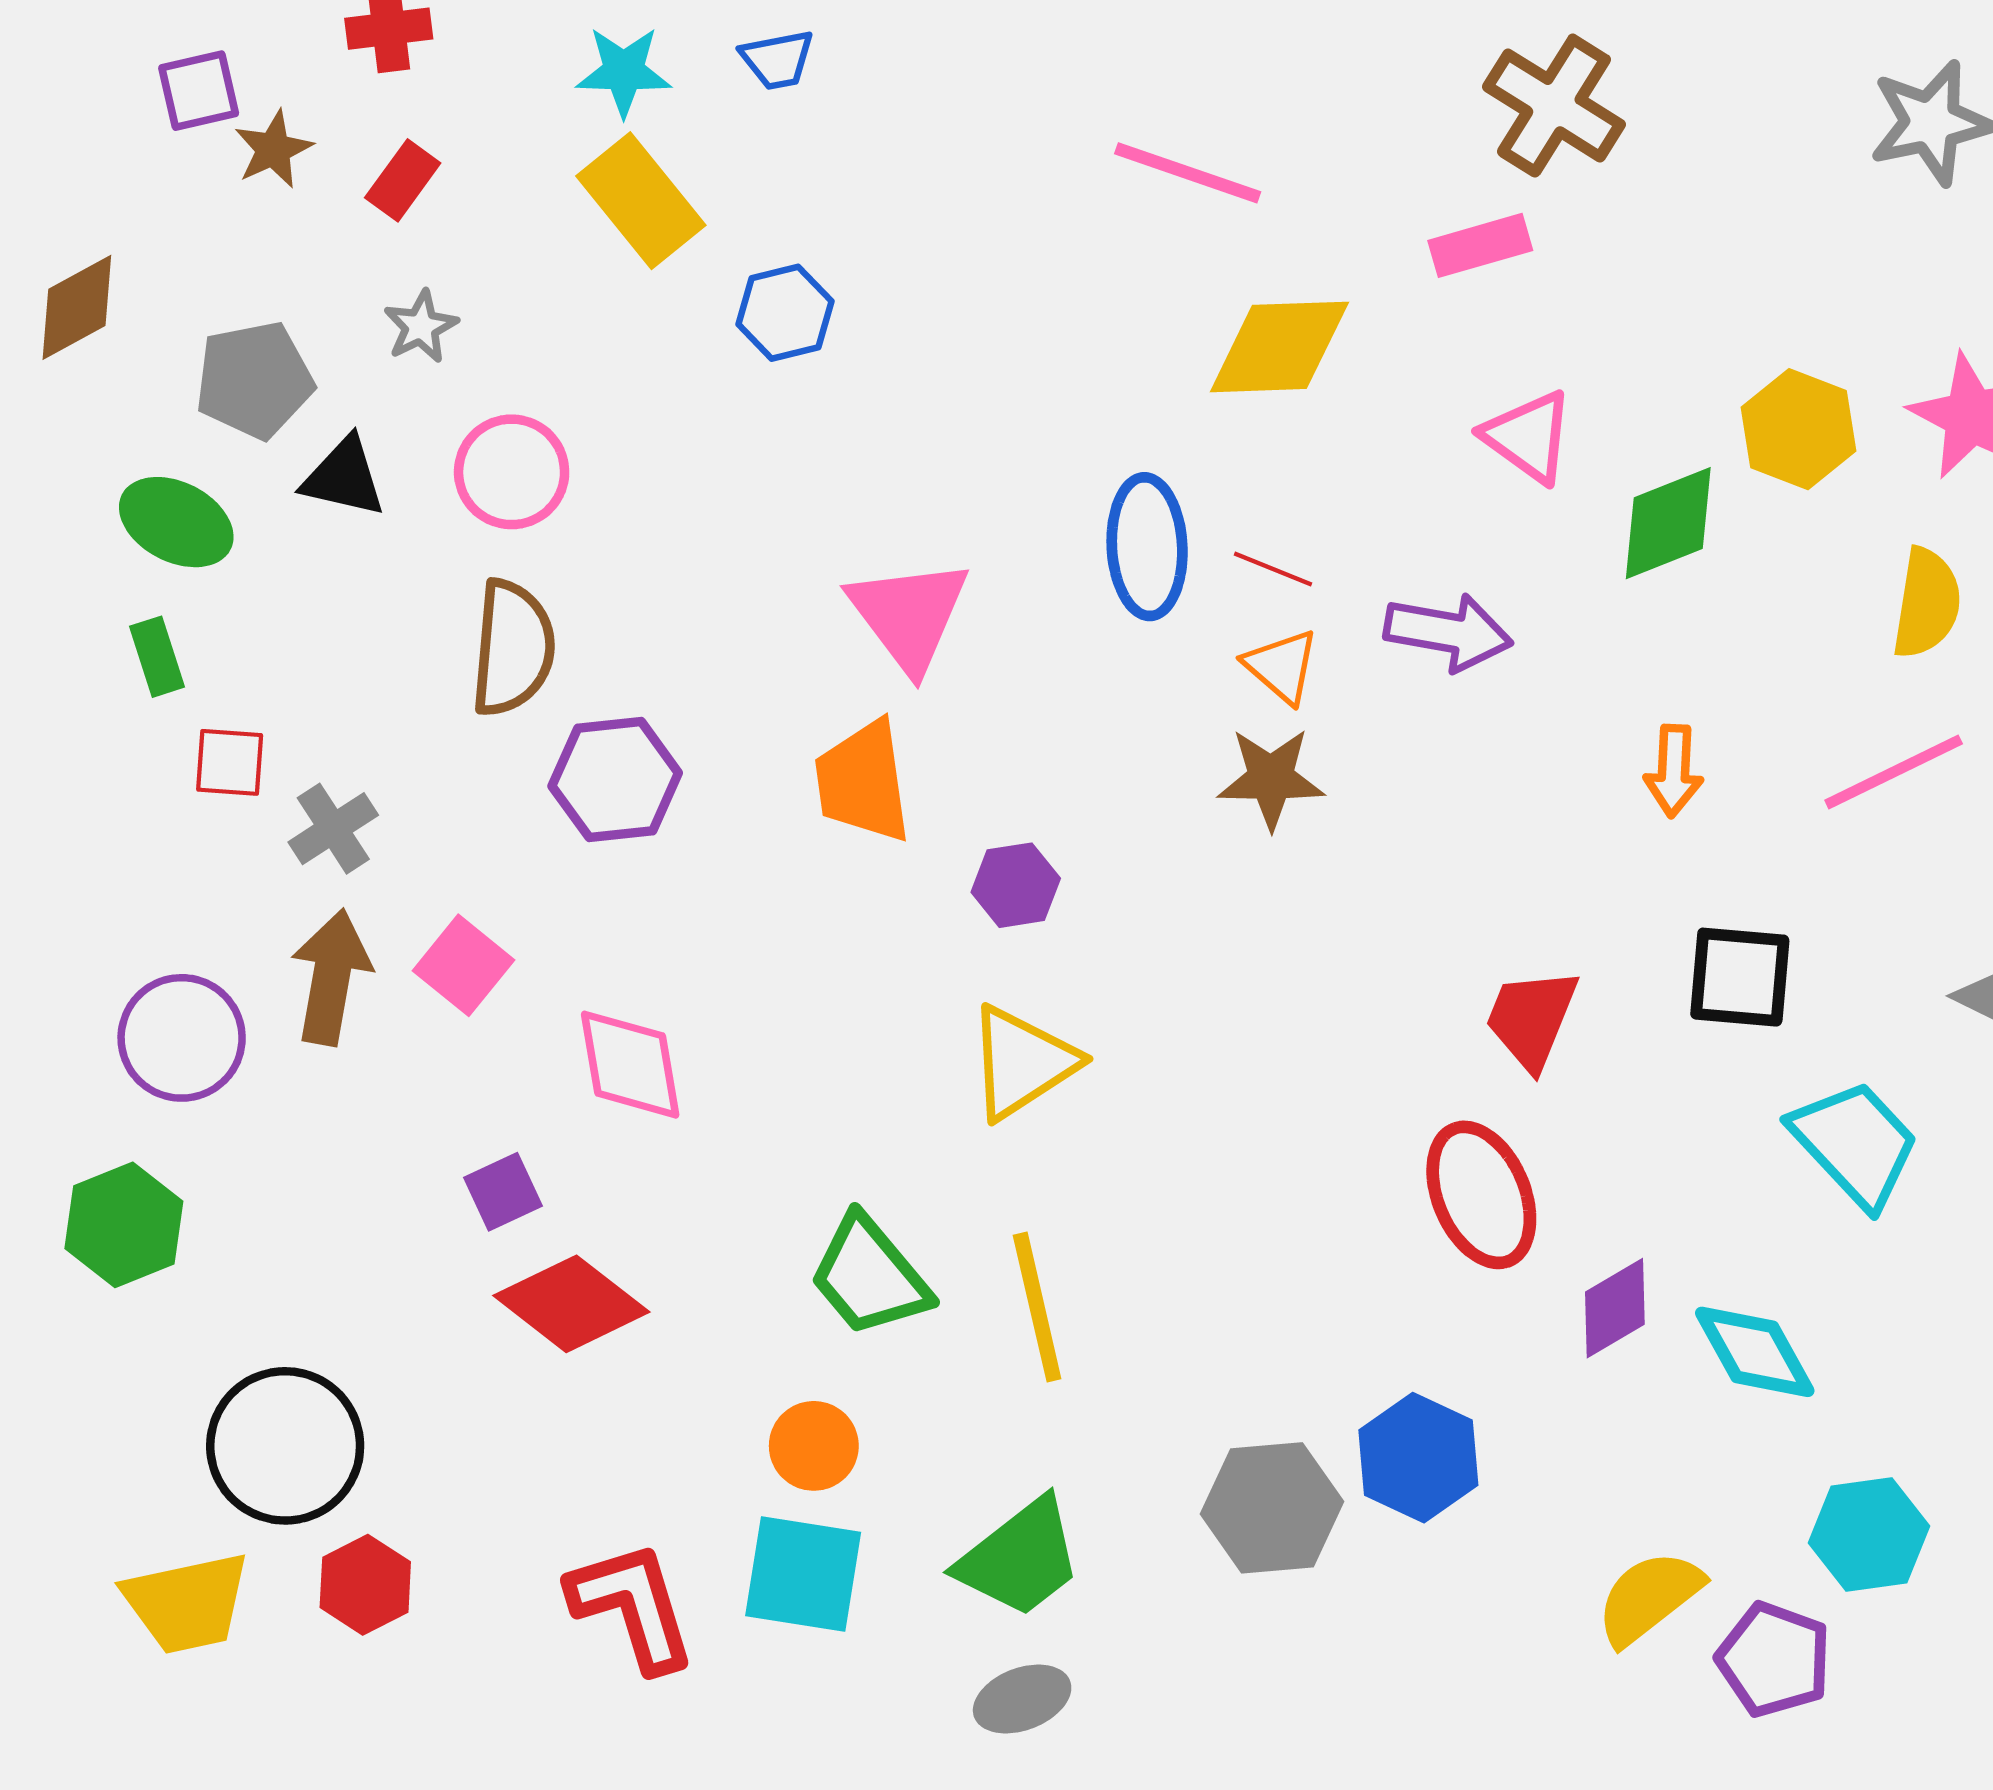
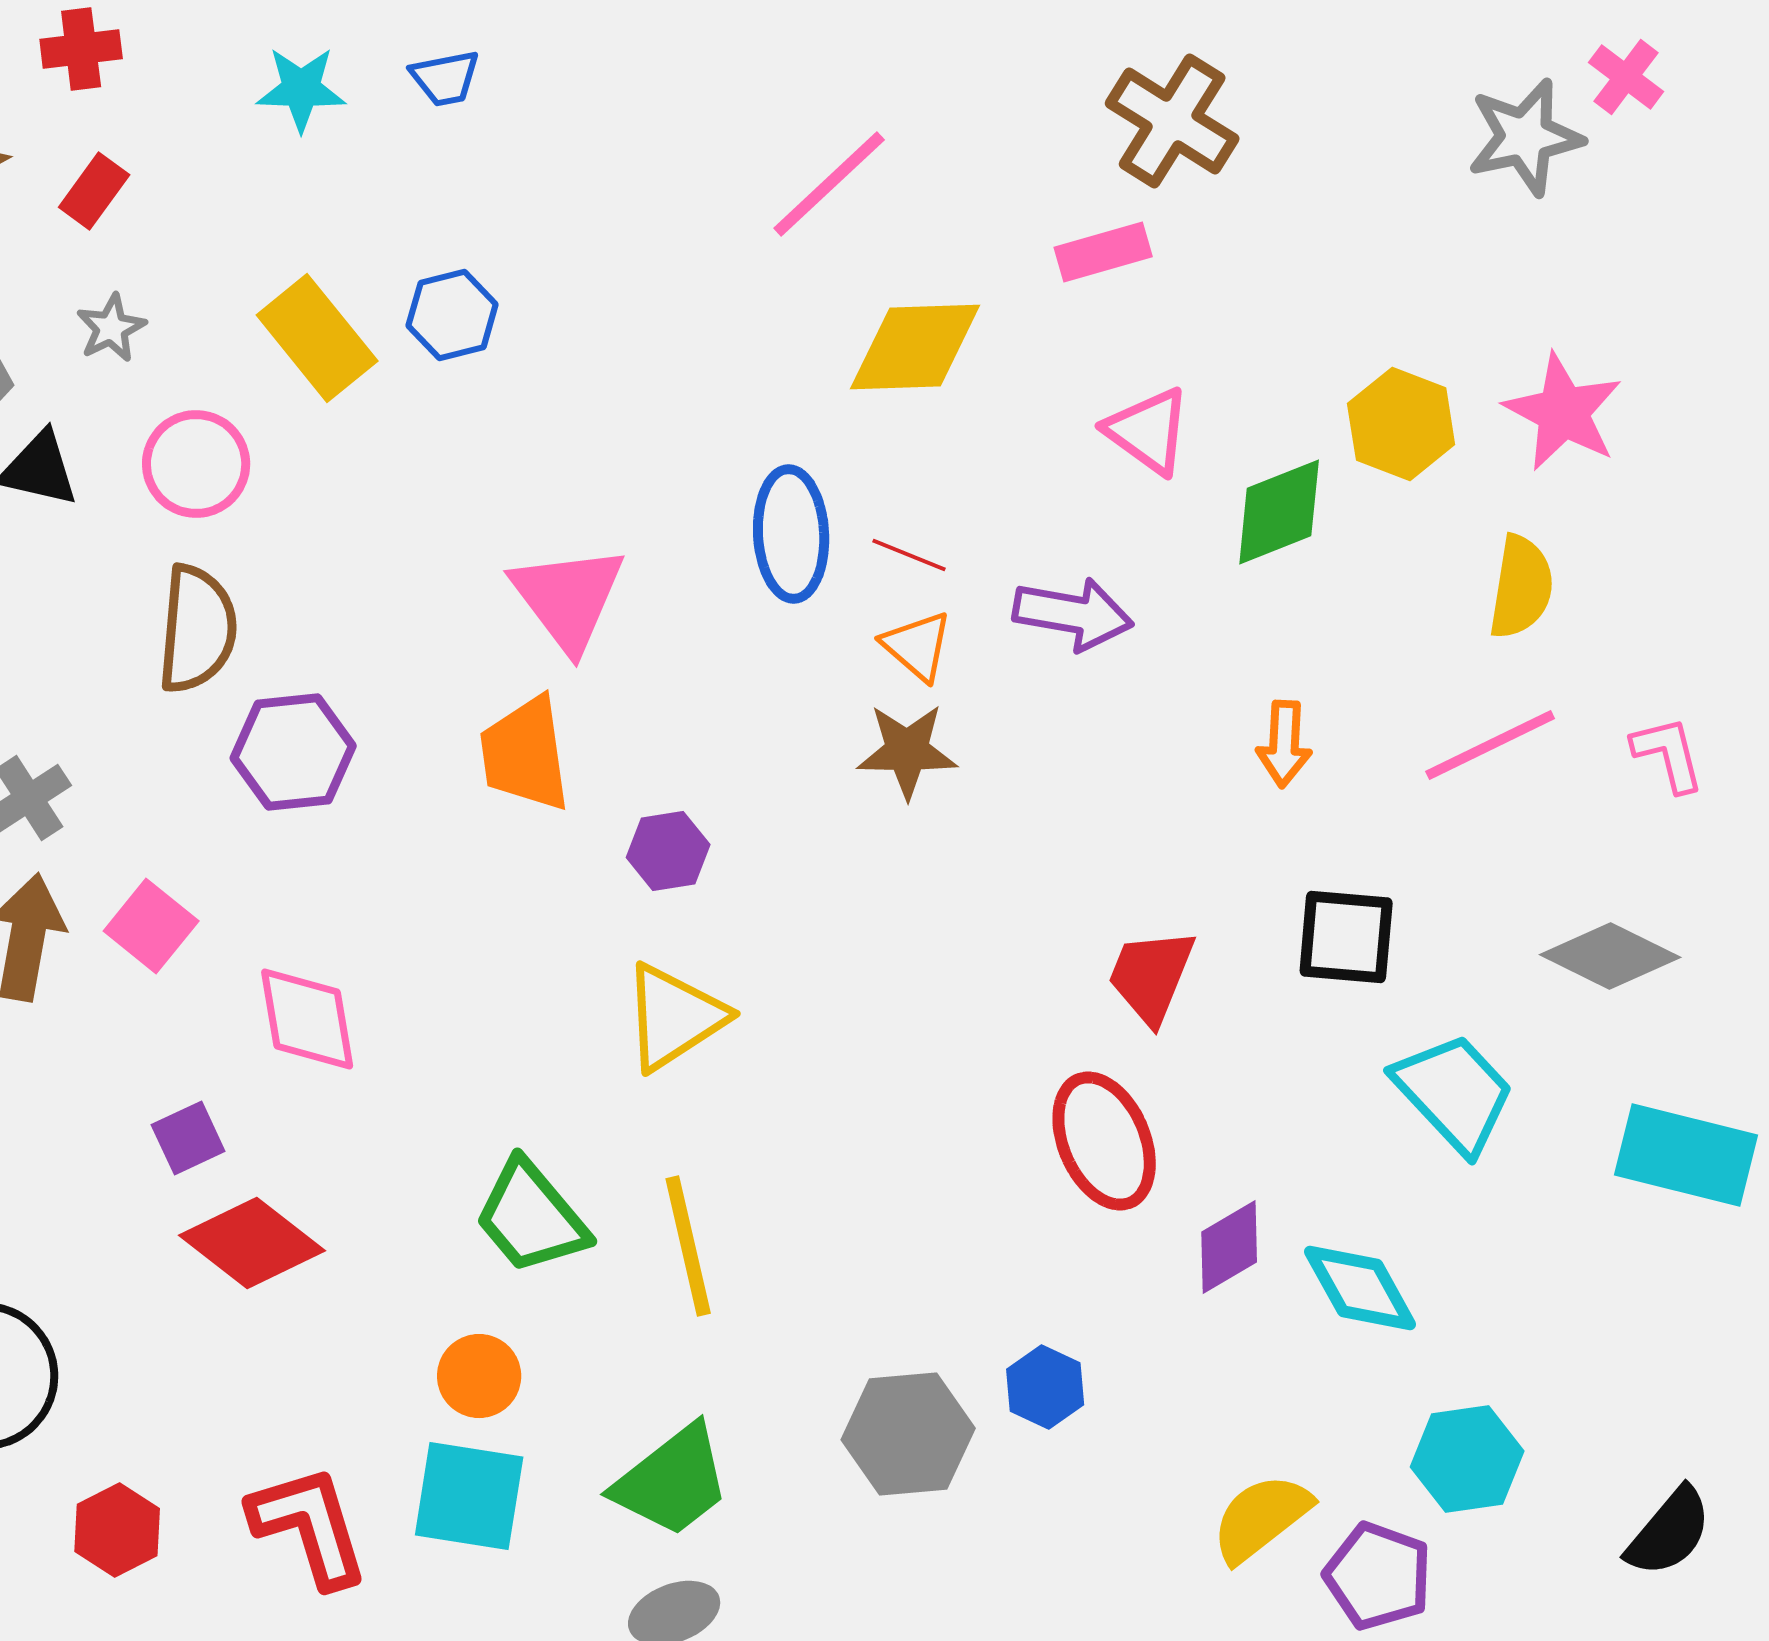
pink line: (1188, 173) -> (829, 184), turned -62
yellow rectangle: (641, 201) -> (317, 338), moved
blue hexagon: (1418, 1458) -> (1045, 1387), size x0.7
red hexagon: (365, 1585) -> (117, 1530), moved

